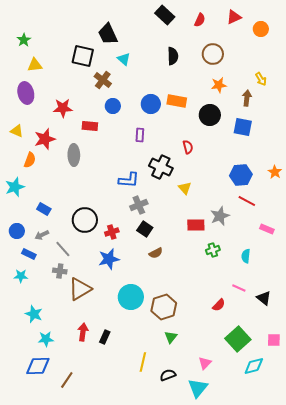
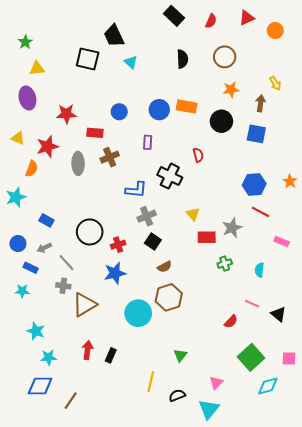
brown cross: (103, 80) -> (110, 157), moved, turned 30
yellow triangle: (185, 188) -> (193, 214), moved
brown hexagon: (164, 307) -> (169, 297), moved

